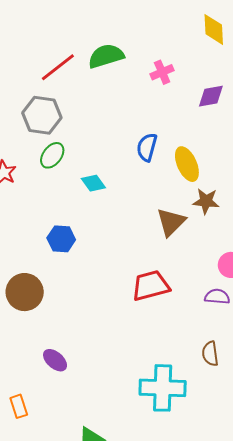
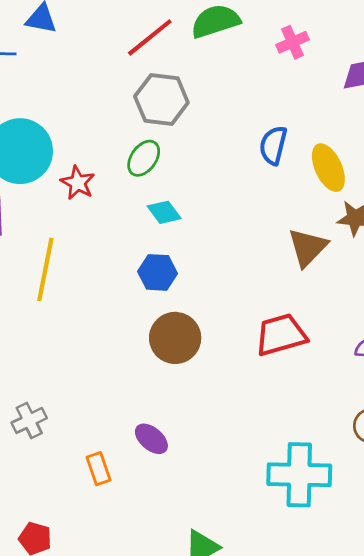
gray hexagon: (42, 115) -> (161, 99), moved
cyan diamond: (93, 183) -> (164, 212), moved
brown circle: (25, 292) -> (175, 338), moved
orange rectangle: (19, 406) -> (98, 469), moved

